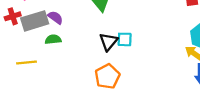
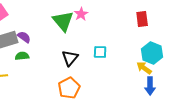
cyan square: (125, 39) -> (100, 52), moved

